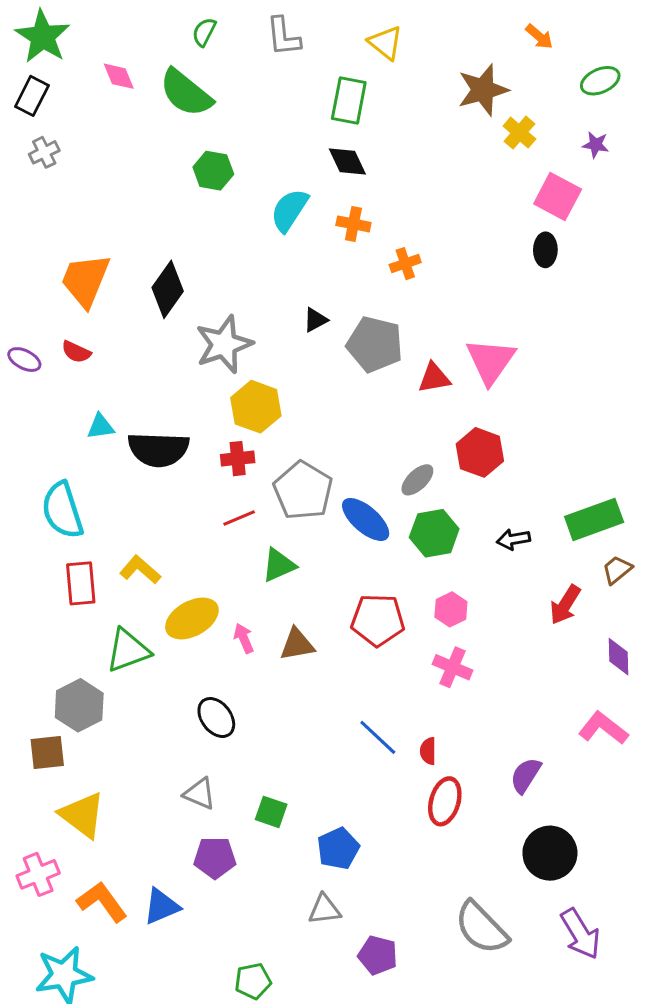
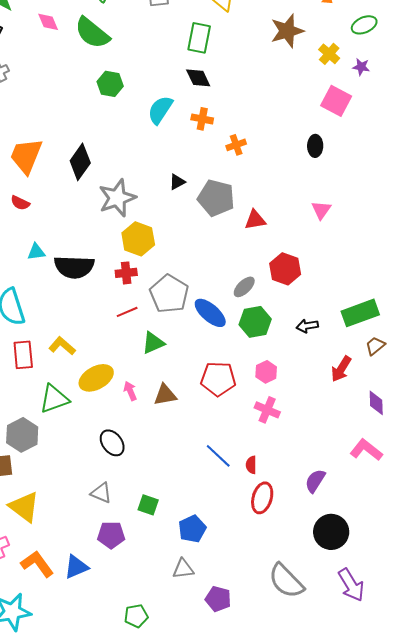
yellow cross: (519, 133) -> (329, 54), moved
black ellipse: (545, 250) -> (315, 146), moved
pink triangle: (491, 361) -> (321, 210), moved, size x0.6

